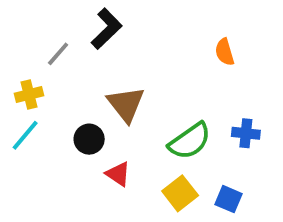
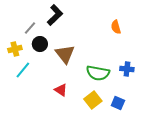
cyan line: (25, 135) -> (23, 70), moved
black circle: (89, 139) -> (40, 44), moved
green semicircle: (190, 141) -> (98, 73), turned 45

